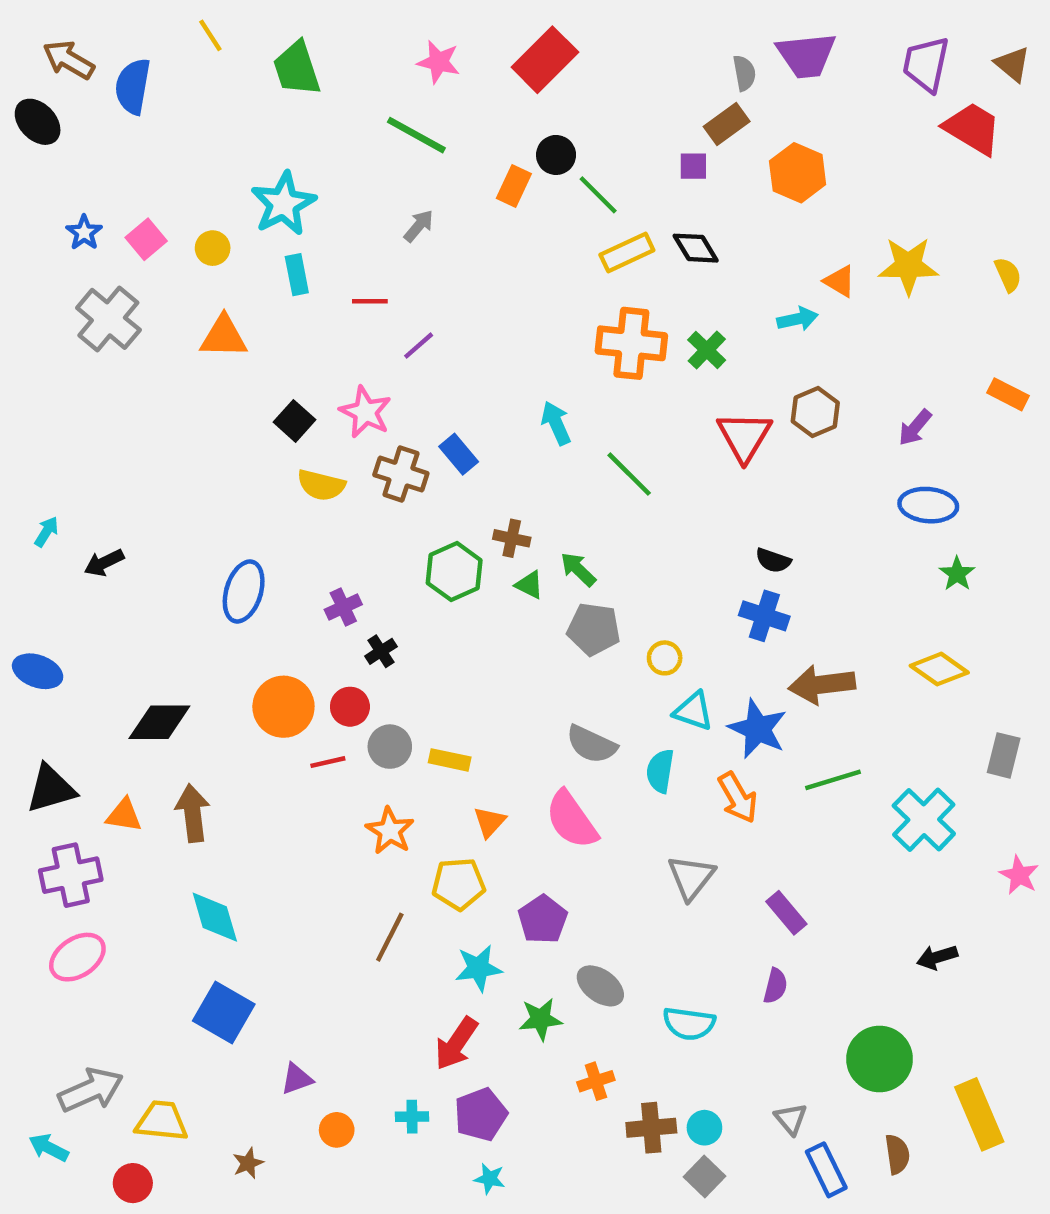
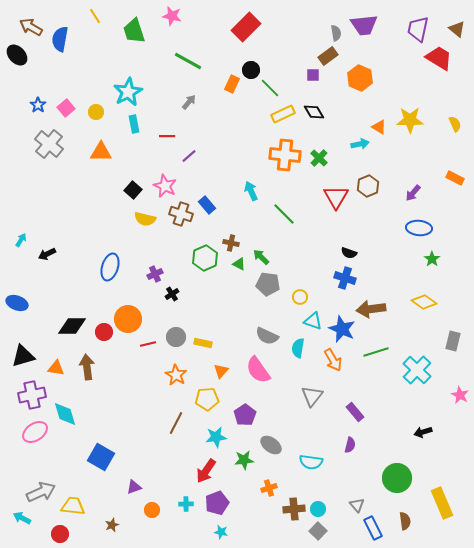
pink star: (439, 62) -> (172, 16), moved
red circle: (350, 707) -> (104, 332), moved
cyan diamond: (215, 917) -> (65, 414), moved

